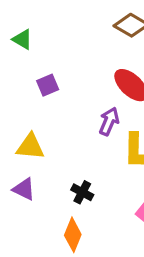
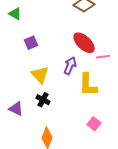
yellow triangle: (30, 147) -> (40, 75), moved, turned 42
black cross: (82, 192) -> (43, 100), moved

